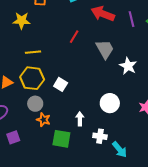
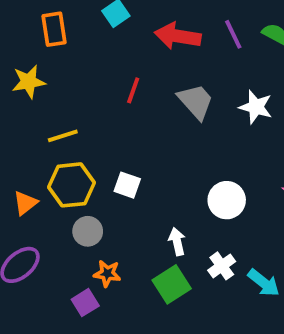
white star: (128, 66) -> (256, 107), moved
orange star: (43, 120) -> (107, 273), moved
white cross: (100, 136) -> (222, 266), turned -32
purple square: (13, 137) -> (85, 303), moved
green square: (61, 139) -> (172, 284), moved, turned -30

